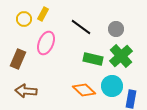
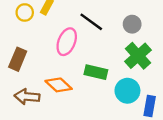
pink ellipse: (46, 43) -> (67, 42), moved
green rectangle: (93, 59) -> (96, 72), moved
orange diamond: (84, 90) -> (59, 85), moved

